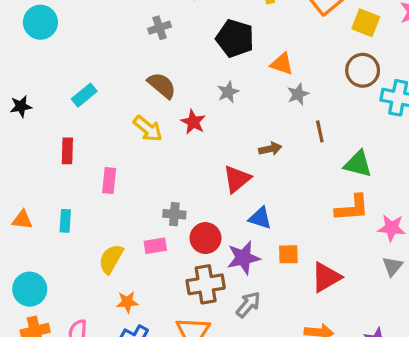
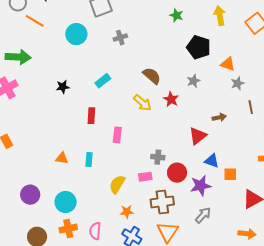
gray cross: (160, 28) -> (120, 38), moved
orange square: (288, 254) -> (230, 174), moved
brown cross: (206, 284) -> (162, 202), moved

